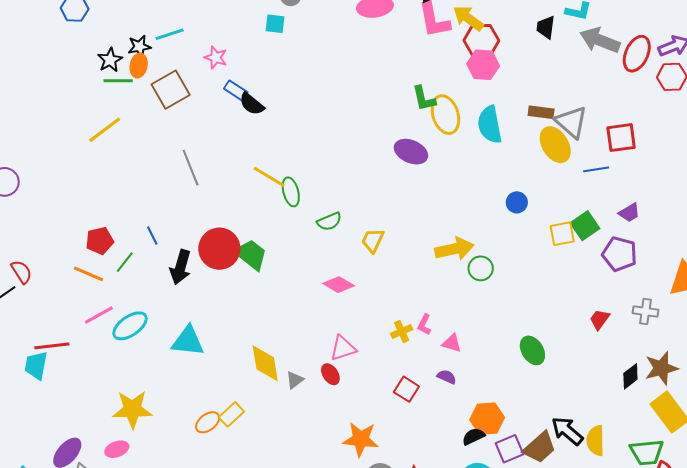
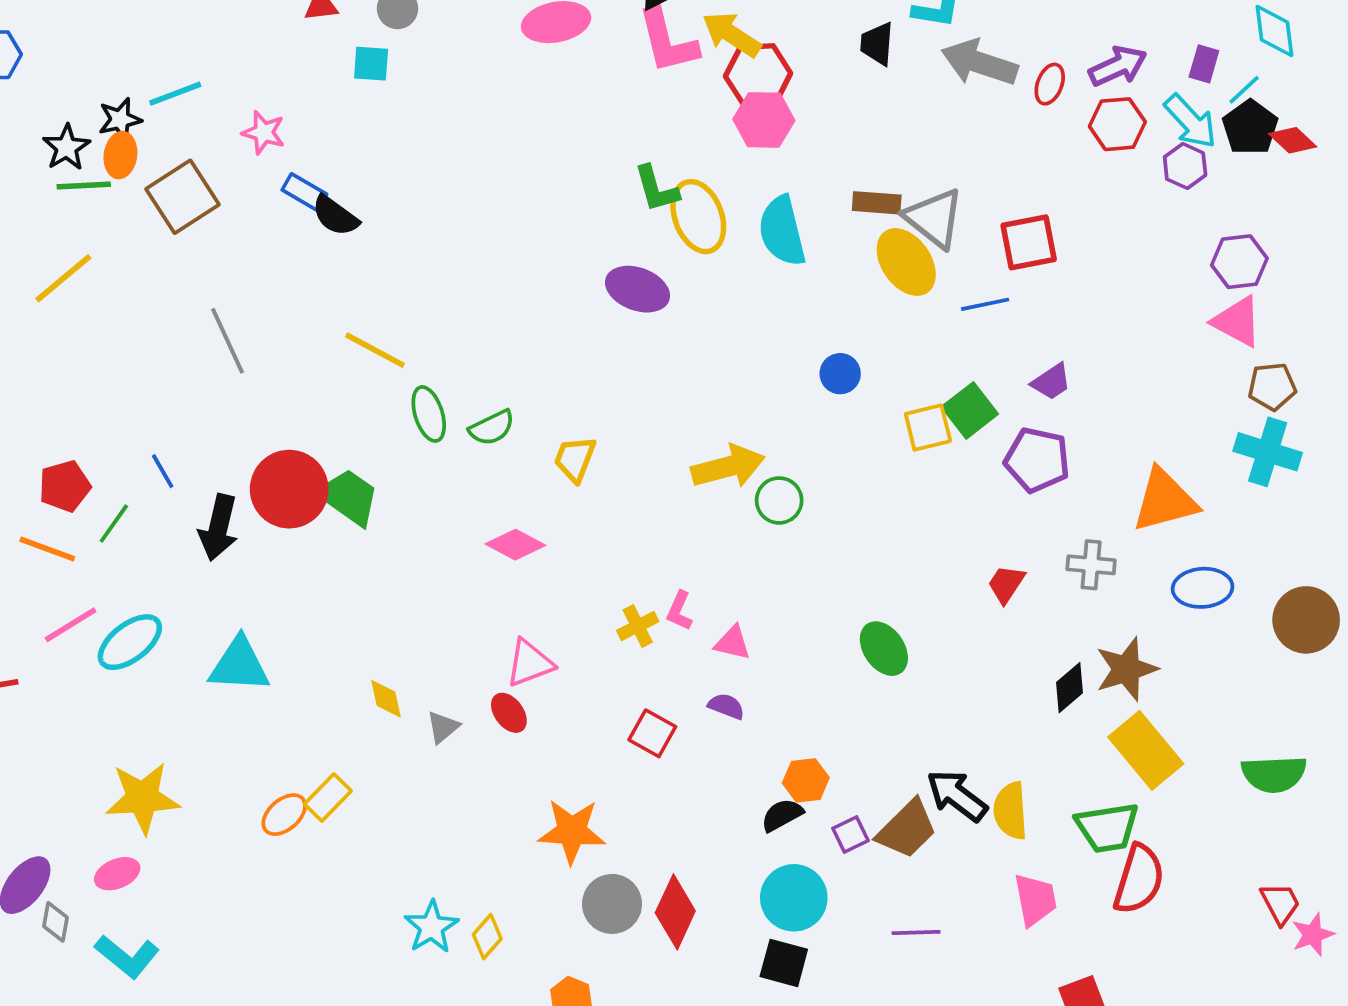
red ellipse: (637, 54) -> (1050, 84), size x0.6
green ellipse: (291, 192) -> (429, 414), moved
yellow diamond: (265, 363) -> (386, 699), size x0.6
orange hexagon: (487, 419) -> (806, 780), size x0.7
purple square: (509, 449) -> (851, 834), size x0.7

